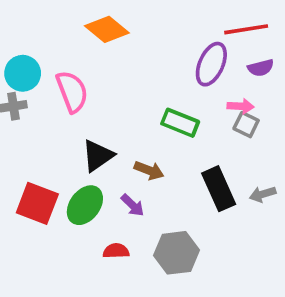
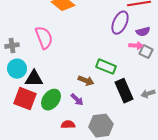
purple semicircle: (261, 68) -> (143, 32), moved
cyan circle: (23, 73) -> (17, 69), moved
green rectangle: (180, 123) -> (106, 67), moved
gray square: (246, 125) -> (146, 52), moved
black triangle: (98, 156) -> (34, 79), moved, turned 36

